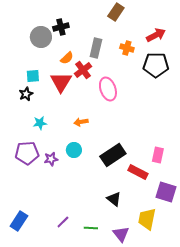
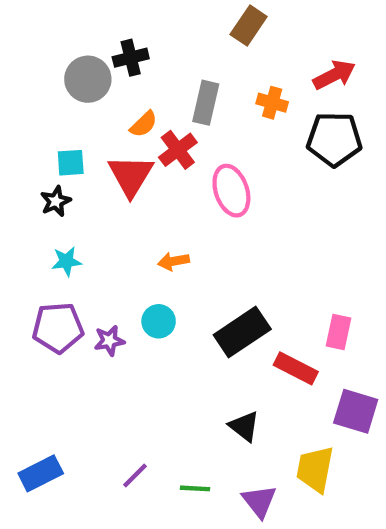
cyan star: (40, 123) -> (66, 261), moved
blue rectangle: (19, 221) -> (41, 473), turned 30

